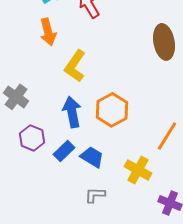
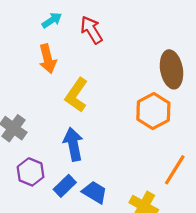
orange hexagon: (112, 110) -> (153, 111), moved

